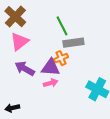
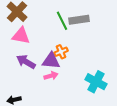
pink triangle: (19, 42) -> (21, 36), turned 48
gray rectangle: (73, 43) -> (79, 20), moved

